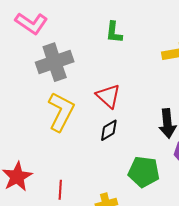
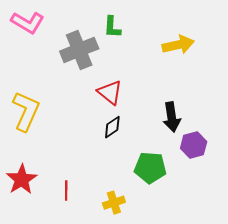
gray cross: (55, 62) -> (79, 50), moved
yellow L-shape: (61, 112) -> (26, 111), moved

